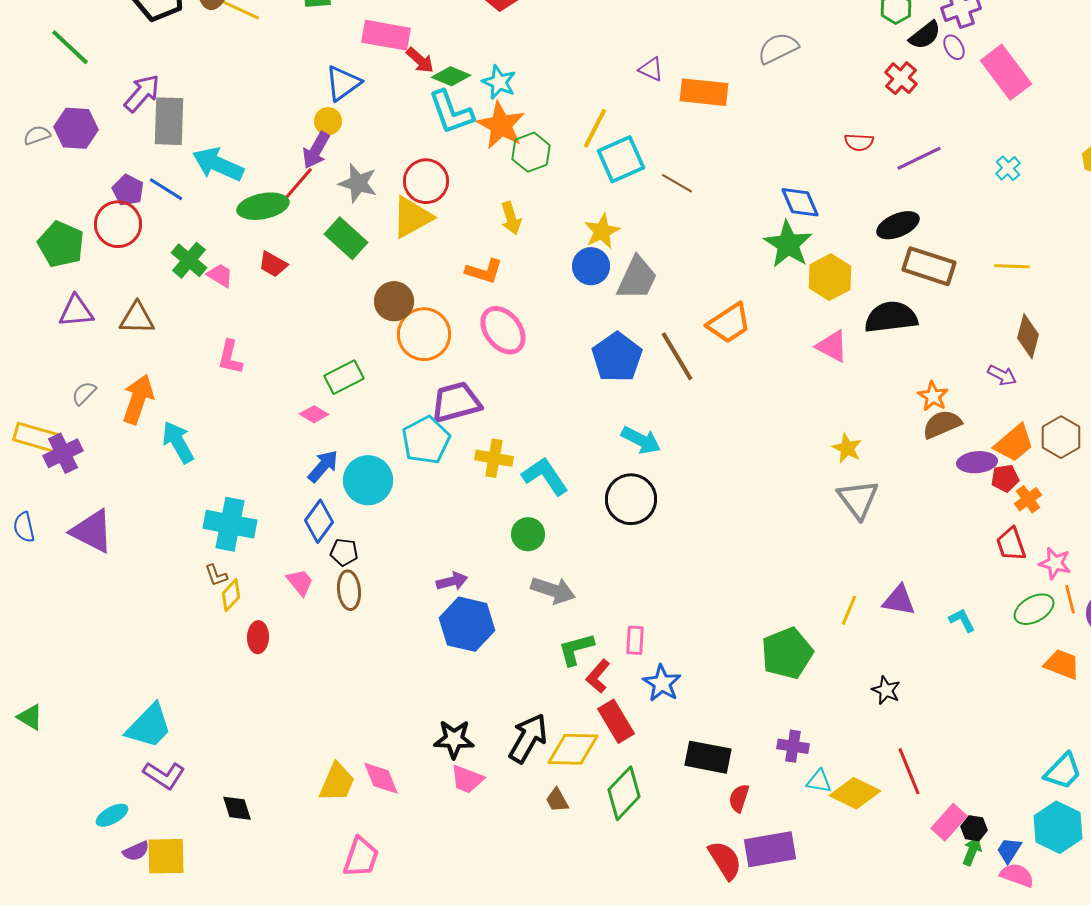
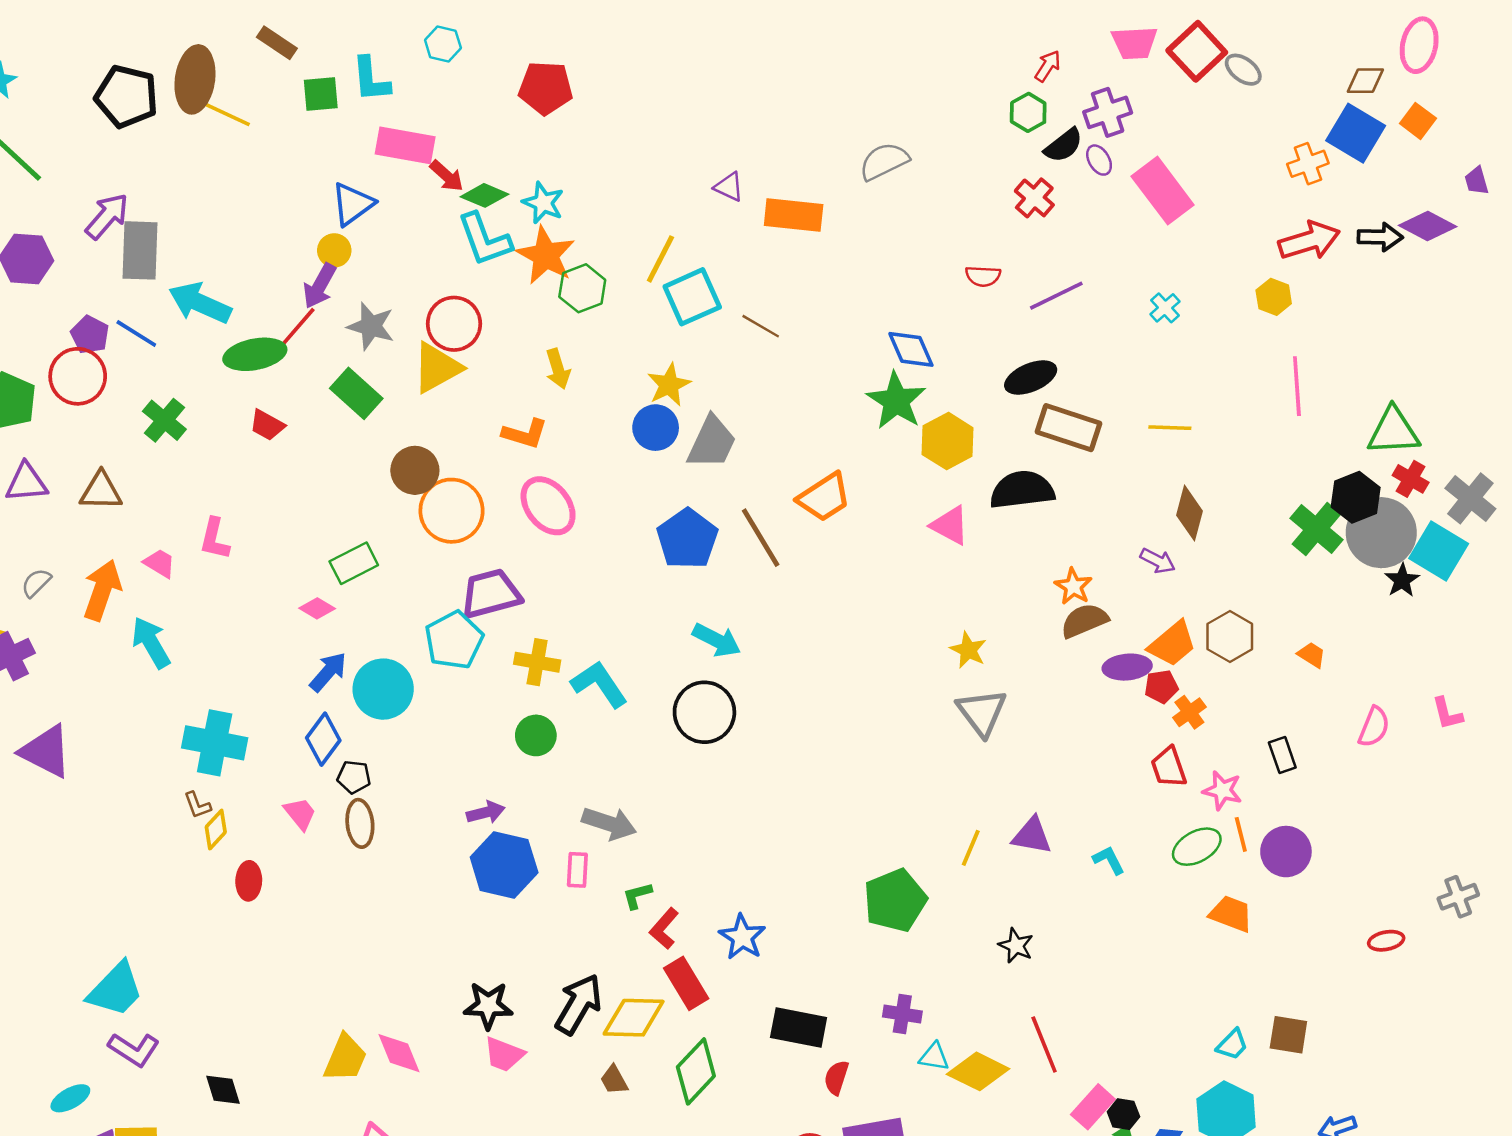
pink trapezoid: (220, 275) -> (160, 563), moved
green circle: (528, 534) -> (536, 735), moved
pink rectangle: (635, 640) -> (577, 870), moved
green L-shape: (576, 649) -> (637, 896), size x0.7
cyan trapezoid: (1063, 771) -> (1232, 1045), size x0.7

